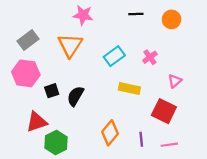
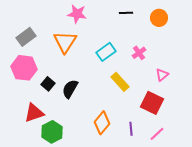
yellow rectangle: (129, 89) -> (120, 82), turned 36
black square: (52, 91) -> (48, 84), turned -32
pink line: (169, 145) -> (157, 134), turned -35

